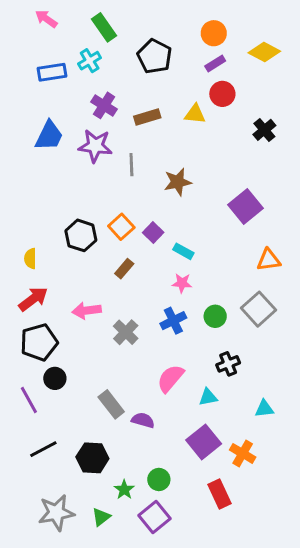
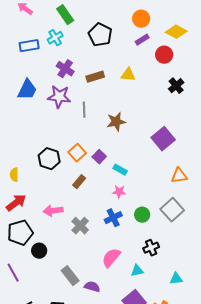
red circle: (222, 94) -> (164, 55), moved
black circle: (55, 378) -> (39, 251), moved

